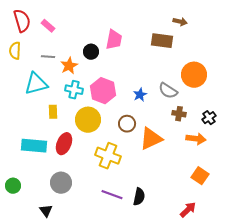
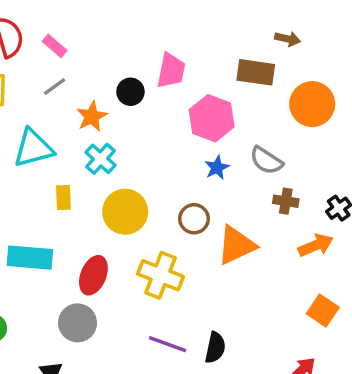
gray line: (48, 57) -> (55, 86), moved, turned -40
orange circle: (194, 75) -> (312, 104), moved
cyan cross: (74, 90) -> (100, 159), turned 30
pink hexagon: (103, 91) -> (212, 118), moved
orange arrow: (196, 139) -> (316, 245), turned -30
red ellipse: (64, 144) -> (93, 275), moved

